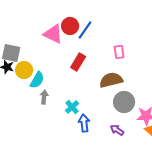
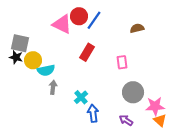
pink rectangle: (119, 52) -> (122, 62), moved
cyan semicircle: (37, 80) -> (46, 70), turned 48
brown semicircle: (111, 80) -> (137, 28), moved, size x0.6

